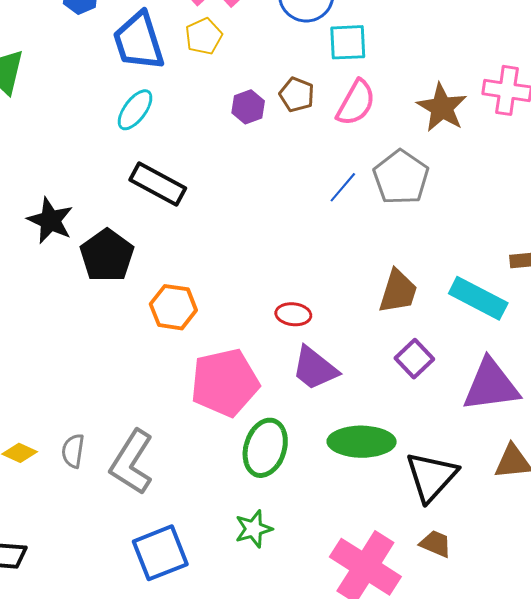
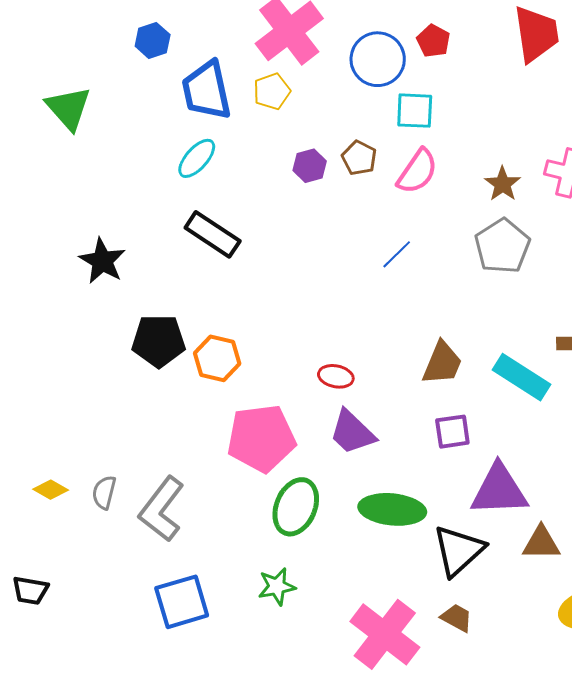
brown star: (442, 108) -> (503, 184), size x0.7
gray pentagon: (401, 177) -> (502, 246), moved
black pentagon: (107, 256) -> (159, 341), moved, turned 30
purple square: (414, 359) -> (452, 432), turned 30
purple triangle: (491, 385) -> (499, 490), moved

